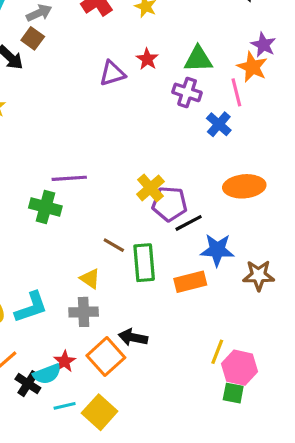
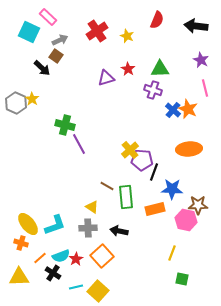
orange star: (252, 67) -> (188, 109), moved
pink line: (236, 92) -> (205, 88), moved
purple line: (69, 178) -> (79, 144), turned 65
green cross: (45, 207) -> (65, 125), moved
black line: (189, 223) -> (154, 172), turned -42
black arrow: (133, 337) -> (119, 231), moved
pink hexagon: (240, 368) -> (186, 220), moved
cyan semicircle: (47, 374) -> (61, 256), moved

